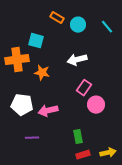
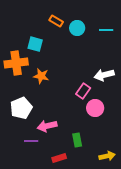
cyan line: (107, 27) -> (106, 30), turned -48
white arrow: (77, 60) -> (104, 75), moved
white pentagon: (22, 105) -> (21, 108), turned -30
pink arrow: (48, 111) -> (47, 126), moved
red rectangle: (83, 155) -> (59, 158), moved

